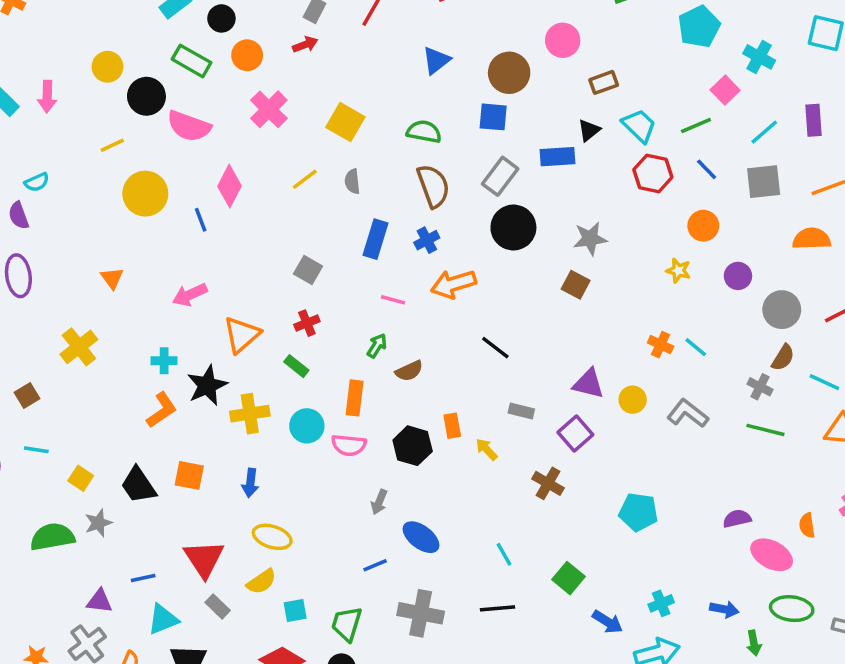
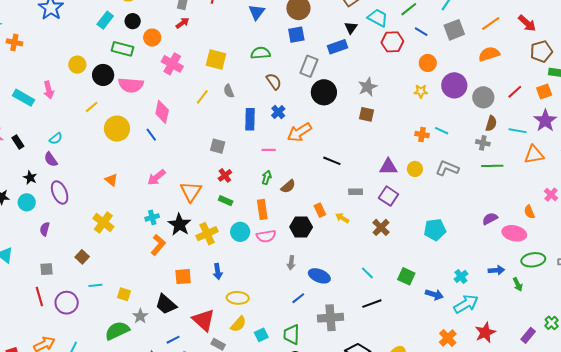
brown semicircle: (433, 186) -> (274, 81), size x0.7
purple circle: (738, 276) -> (454, 85), size x1.6
brown cross: (548, 483) -> (381, 227), turned 30
black trapezoid: (138, 485) -> (166, 304), moved

